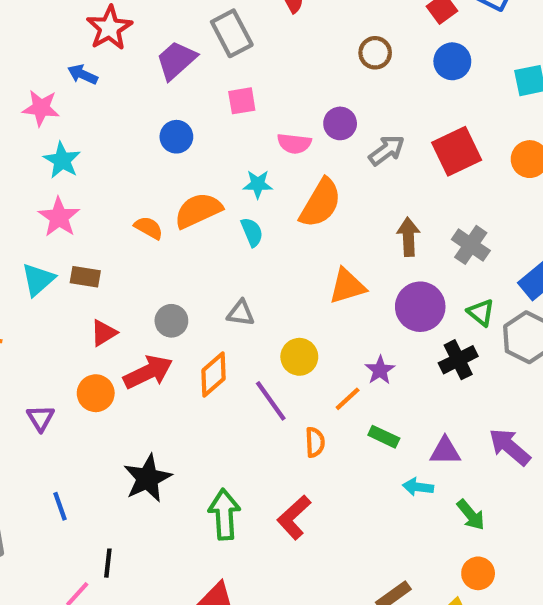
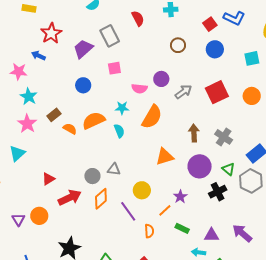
brown rectangle: (85, 277) -> (54, 115), moved, turned -48
gray circle: (171, 321) -> (92, 176), moved
orange circle: (96, 393) -> (39, 216), moved

